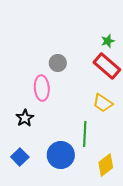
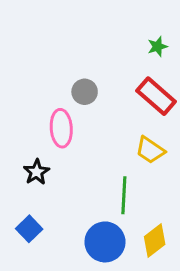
green star: (108, 41) -> (157, 47), moved
blue circle: (61, 155) -> (105, 242), moved

